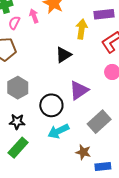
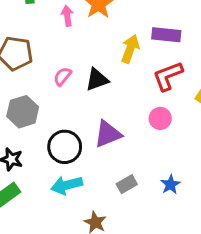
pink semicircle: (14, 23) -> (62, 76), moved
gray rectangle: (99, 122) -> (127, 184), size x0.6

